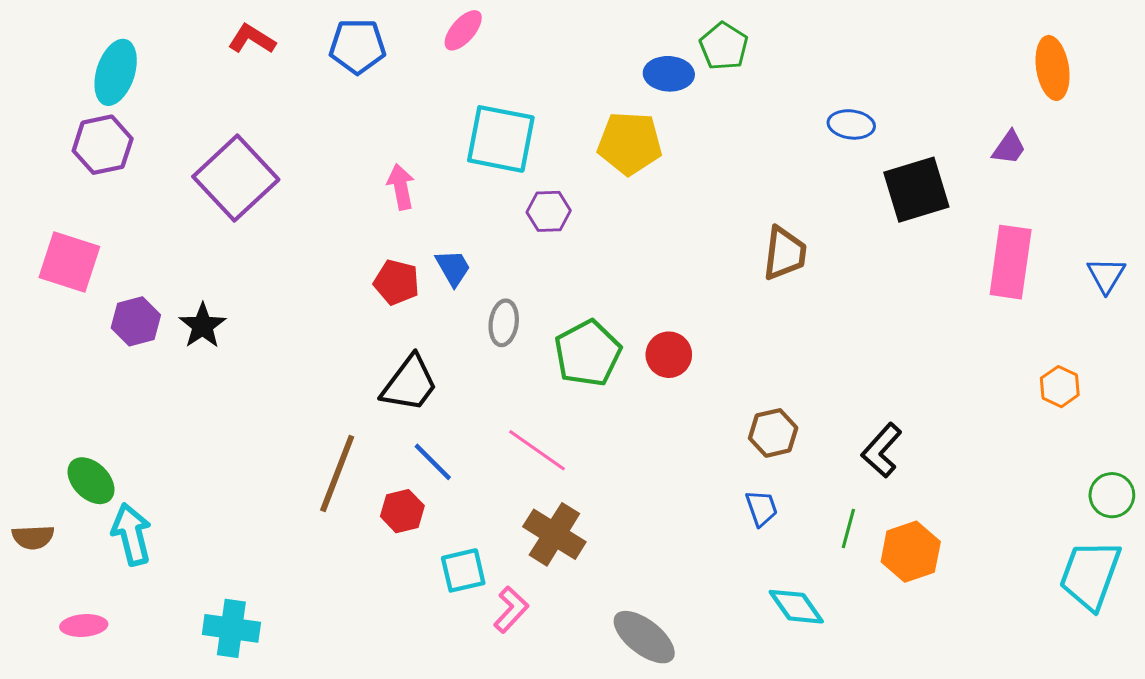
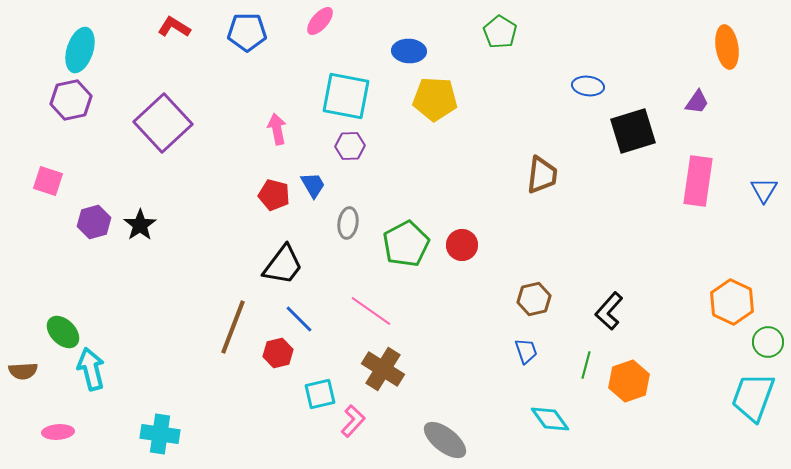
blue ellipse: (669, 74) -> (409, 51), moved
purple hexagon: (549, 211) -> (350, 146), moved
pink square: (69, 262) -> (48, 181), size x0.7
orange hexagon: (1060, 387) -> (732, 302), moved, size x1.6

